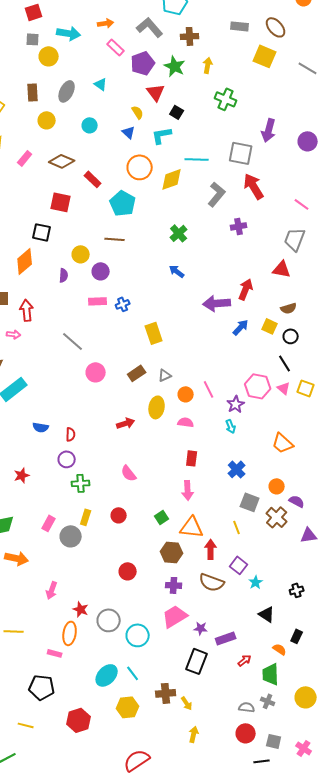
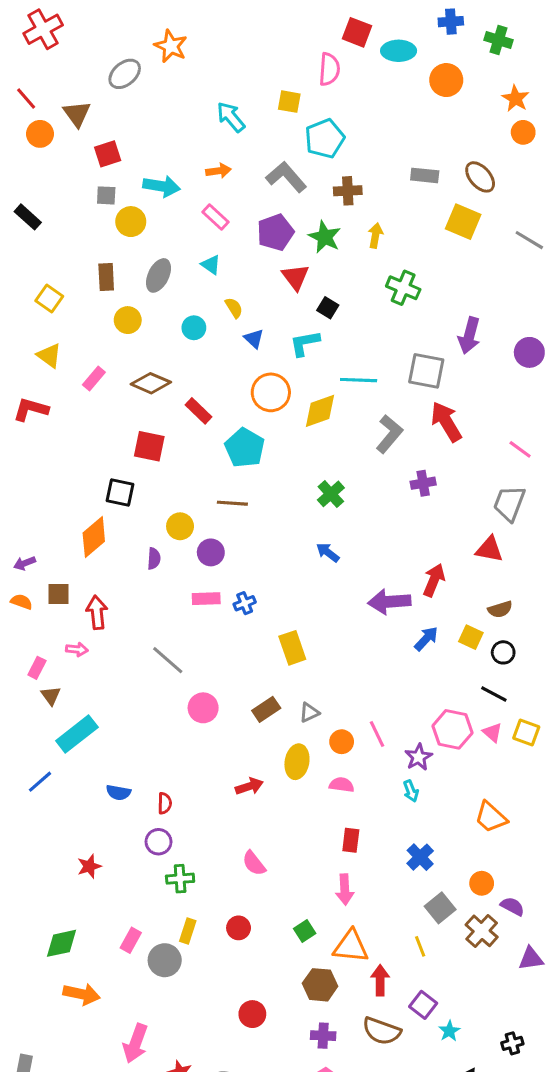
pink rectangle: (116, 47) -> (215, 217), moved
yellow semicircle: (138, 112) -> (234, 308), moved
black line: (285, 363) -> (494, 694), turned -30
gray square: (250, 502) -> (440, 908), turned 30
pink arrow: (52, 590) -> (135, 1043), size x1.4

